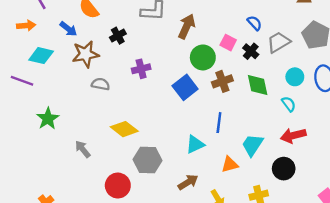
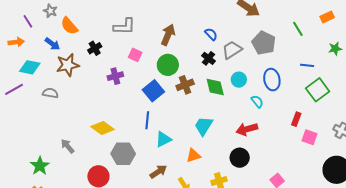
brown arrow: (187, 26) -> (168, 35), moved
pink square: (228, 43) -> (135, 55), moved
cyan circle: (295, 77) -> (239, 80), moved
purple line: (22, 81) -> (14, 89), turned -48
gray semicircle: (101, 84) -> (50, 93), moved
cyan semicircle: (289, 104) -> (257, 101), moved
green star: (48, 119) -> (40, 166), moved
blue line: (219, 123) -> (147, 120), moved
cyan trapezoid: (252, 145) -> (204, 126), moved

